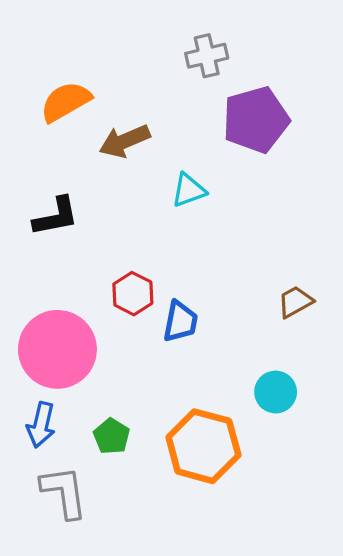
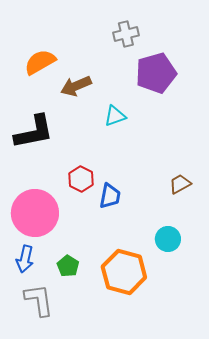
black L-shape: (56, 216) -> (34, 132), size x1.4

